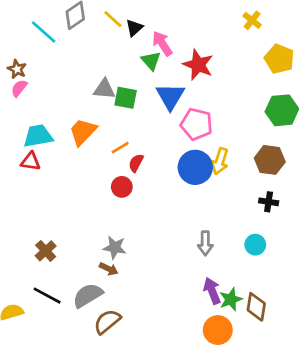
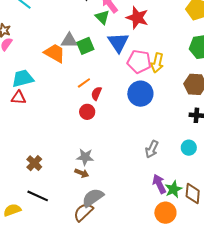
green square: (126, 98) -> (85, 46), turned -30
orange trapezoid: (83, 132) -> (55, 53), moved, turned 80
yellow arrow: (220, 161) -> (157, 63), moved
gray arrow: (205, 243) -> (152, 149), turned 30
gray semicircle: (88, 295) -> (93, 198), moved

